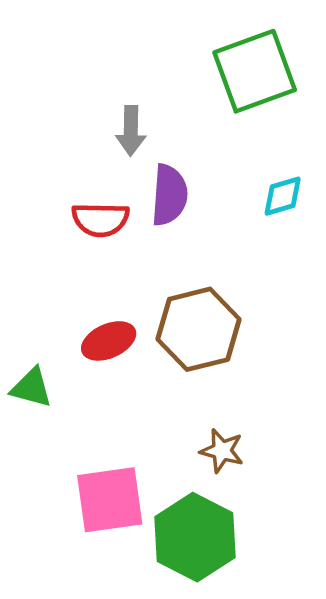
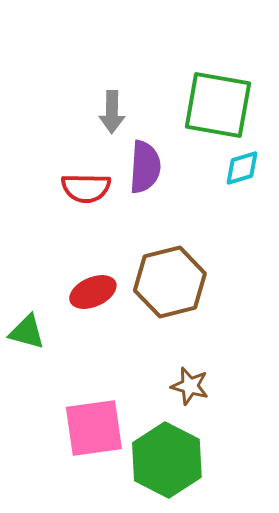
green square: (255, 71) -> (218, 105), moved, turned 30

